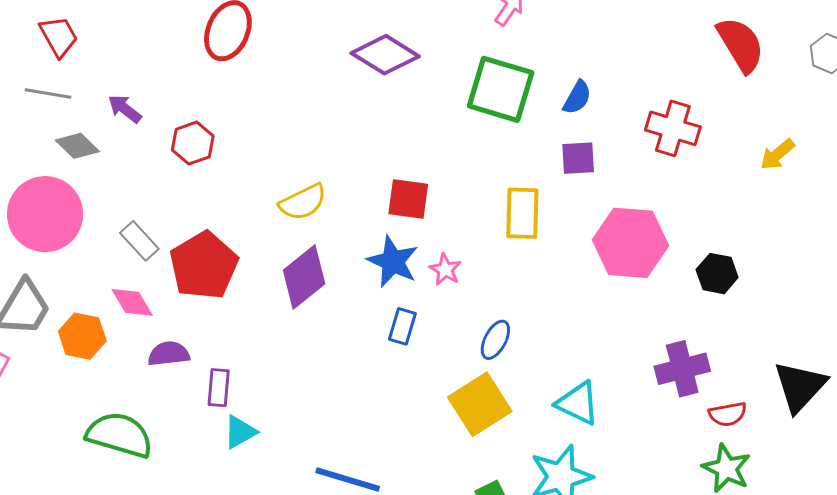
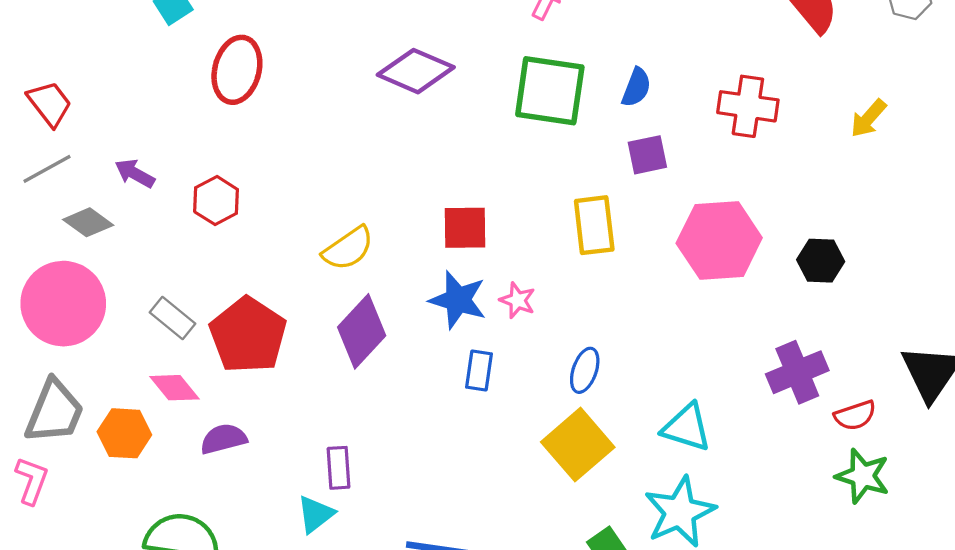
gray line: (48, 93) -> (47, 169), turned -30
purple rectangle: (219, 388) -> (339, 468), moved

